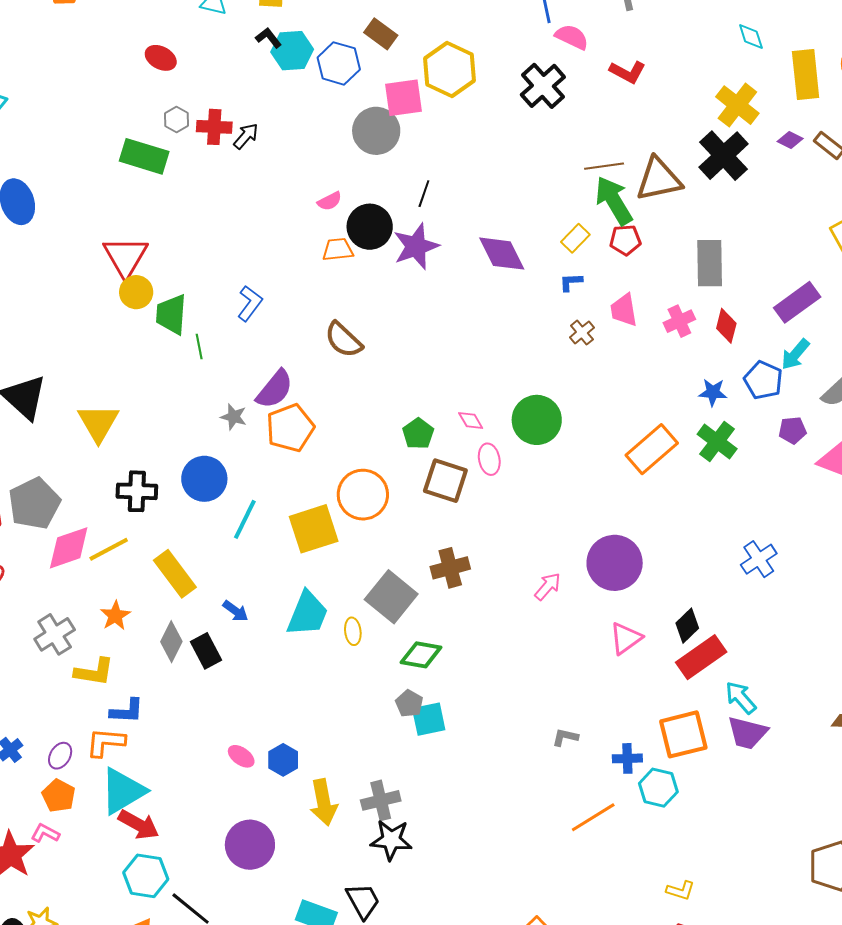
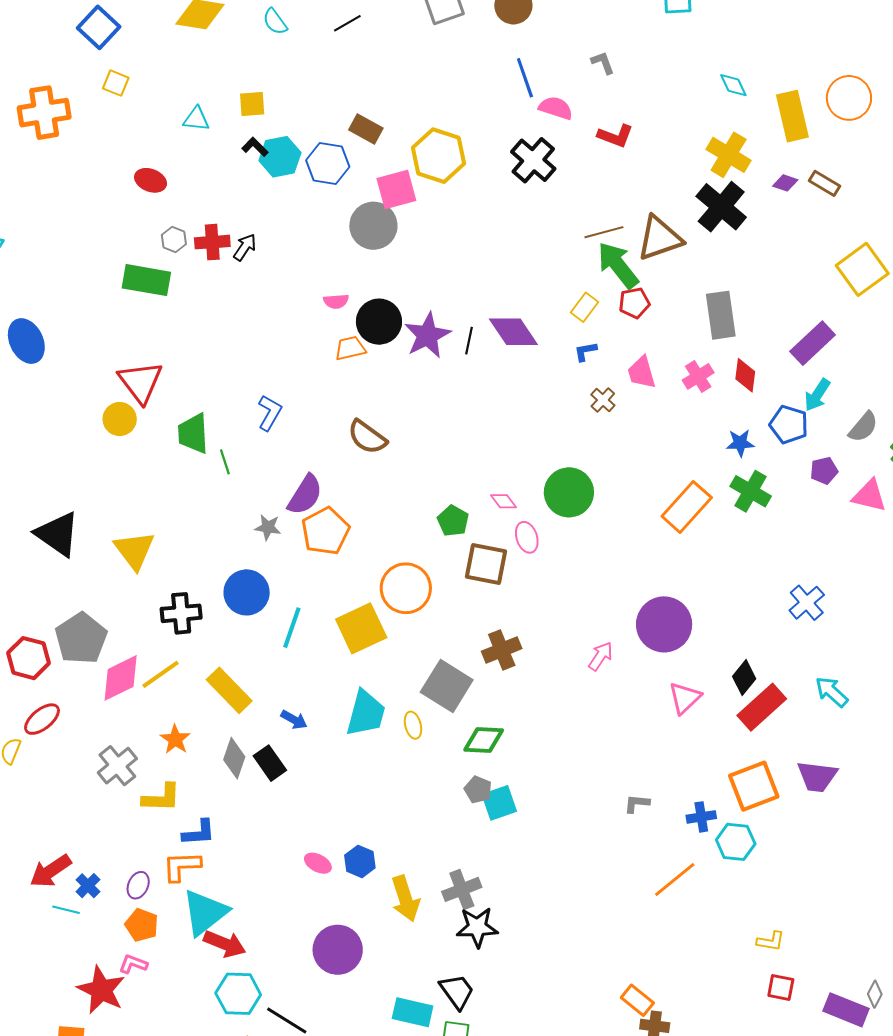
black line: (424, 194) -> (469, 341), moved
pink semicircle: (330, 201) -> (336, 301), turned 30
yellow circle: (136, 292) -> (120, 419), moved
cyan arrow: (741, 698) -> (832, 692), moved

